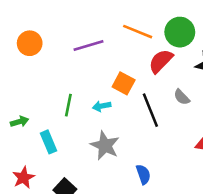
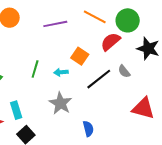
black line: (150, 110) -> (99, 79), turned 68
cyan rectangle: (49, 142) -> (16, 110), moved

